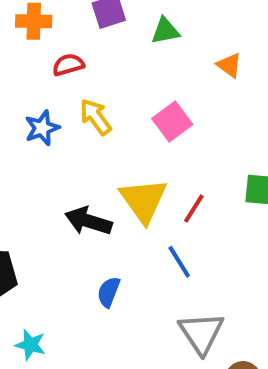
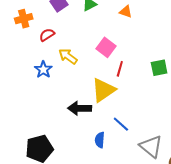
yellow triangle: (144, 200) -> (103, 90), turned 48
red line: (194, 208) -> (120, 69), moved
blue line: (179, 262) -> (121, 124), moved

